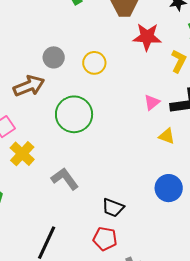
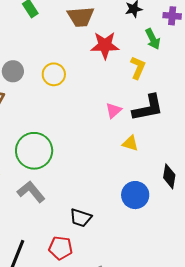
green circle: (74, 114) -> (34, 151), moved
red pentagon: (105, 239) -> (61, 248), moved

